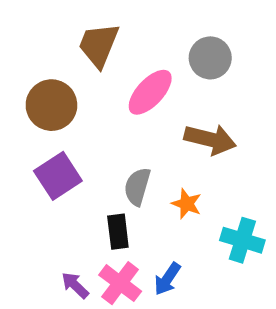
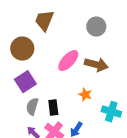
pink ellipse: (150, 92) -> (68, 61), moved
gray semicircle: (137, 187) -> (32, 107), moved

